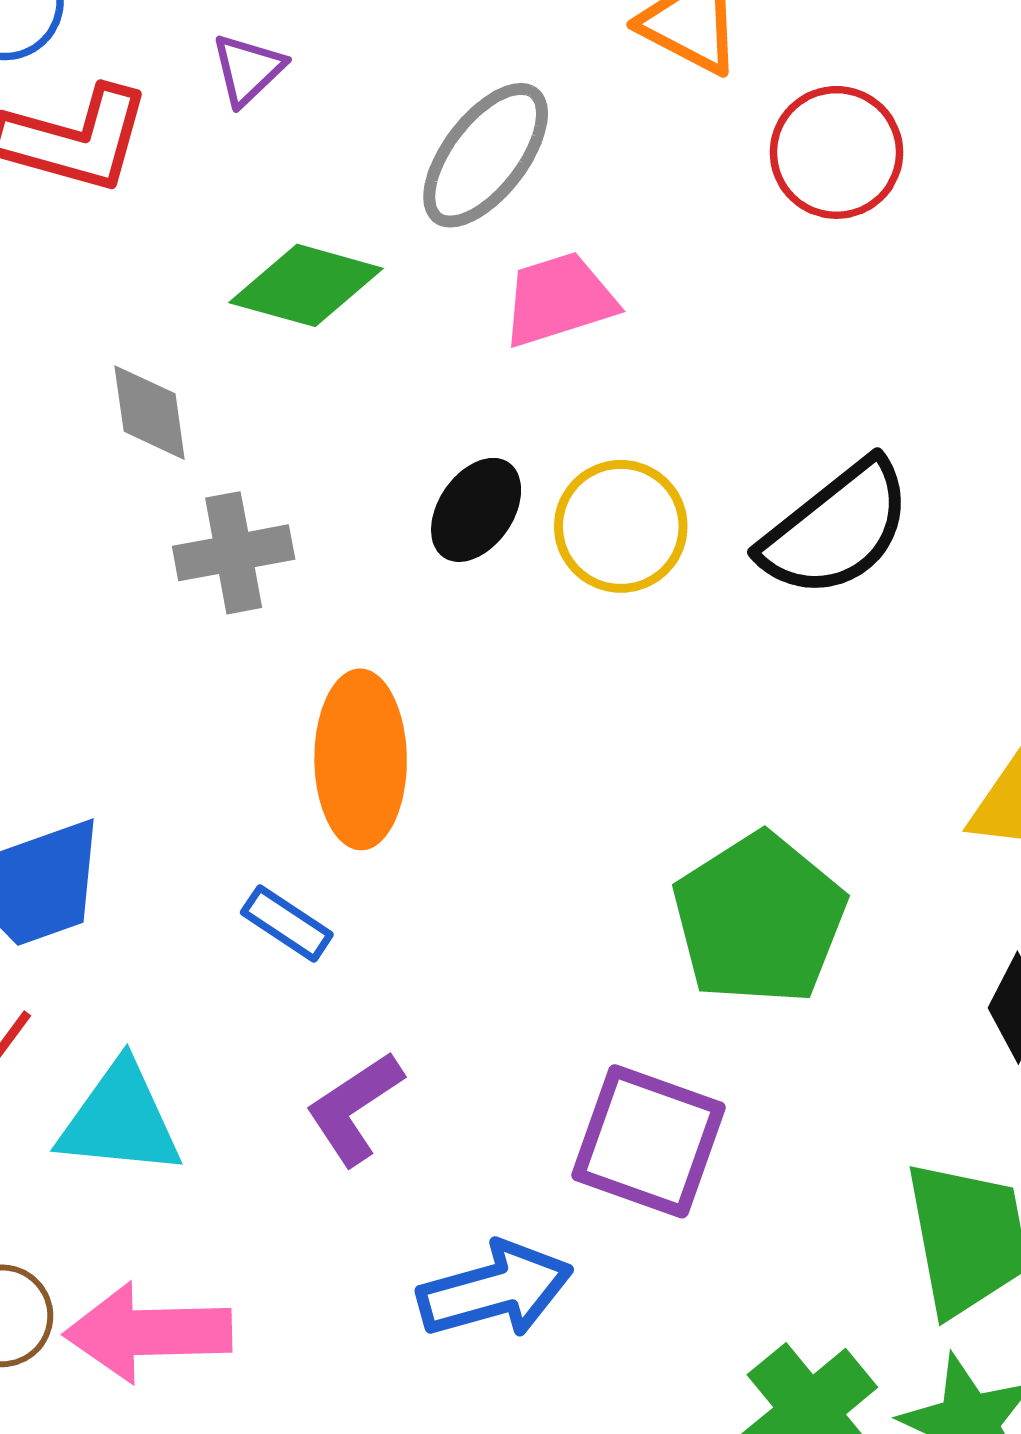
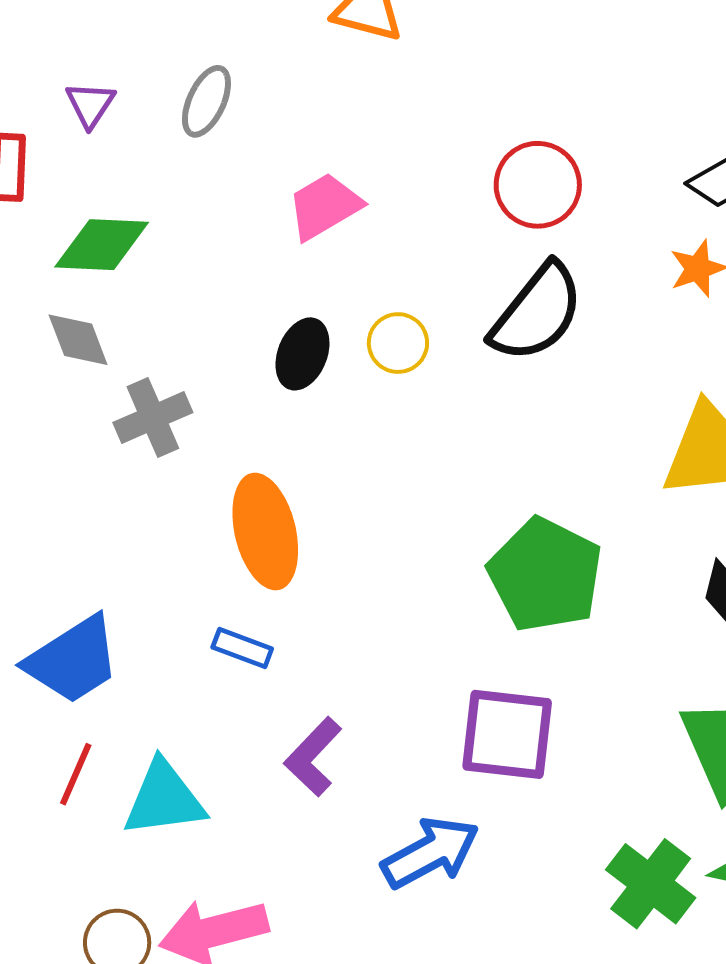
red circle: (836, 152) -> (538, 185), moved
gray ellipse: (486, 155) -> (206, 101), moved, size x0.7
green diamond: (306, 285) -> (102, 245), moved
yellow circle: (621, 526) -> (398, 343), size x0.7

